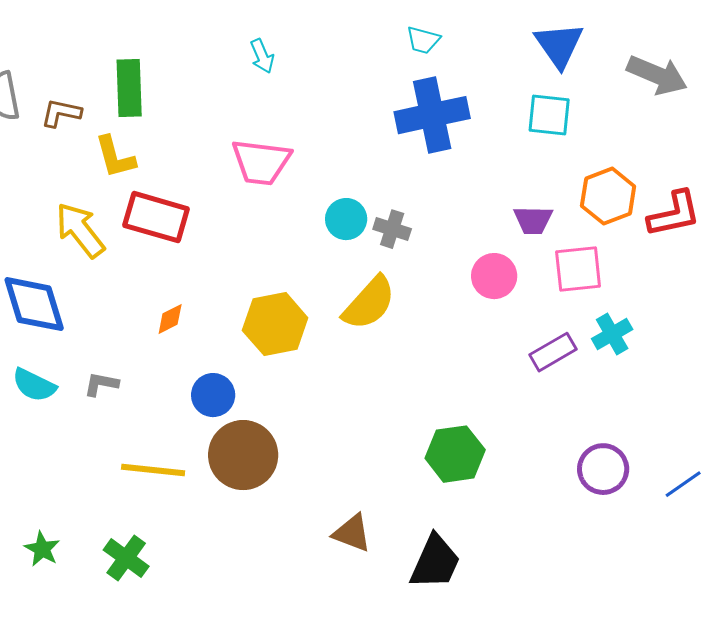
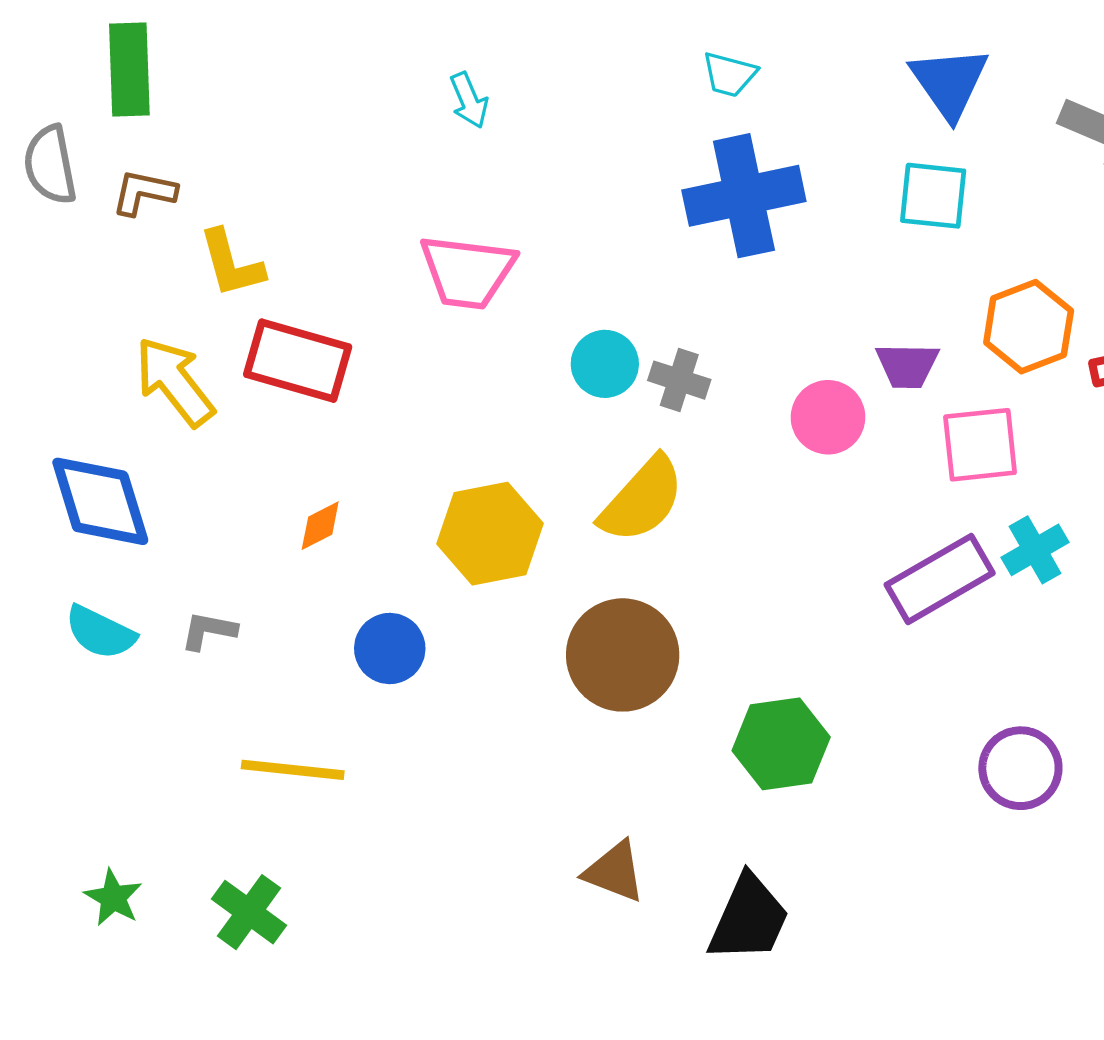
green rectangle: (129, 88) -> (129, 70), moved
pink circle: (494, 276) -> (828, 417), moved
purple rectangle: (553, 352) -> (940, 579), size x1.4
brown circle: (243, 455) -> (623, 655), moved

